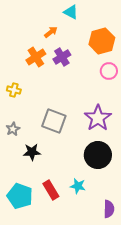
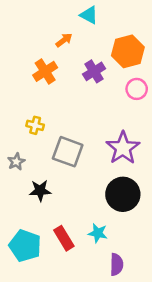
purple cross: (62, 57) -> (94, 71), moved
yellow cross: (14, 90) -> (35, 125), moved
purple semicircle: (109, 209) -> (117, 264), moved

